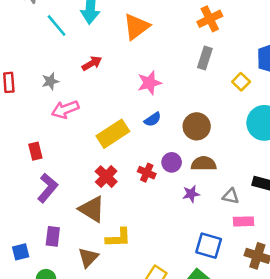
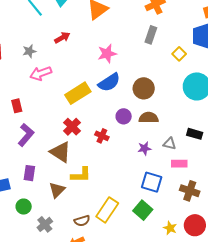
blue semicircle: (153, 119) -> (109, 82), size x1.6
red cross: (147, 173) -> (102, 136), moved
purple star: (191, 194) -> (144, 148), moved

